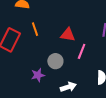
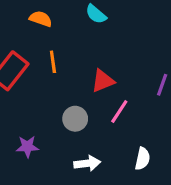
red triangle: (68, 35) -> (103, 81), turned -42
purple star: (38, 75) -> (27, 147), moved

